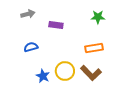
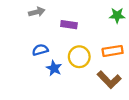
yellow circle: (65, 71) -> (79, 57), moved
blue star: (43, 76) -> (54, 68), moved

